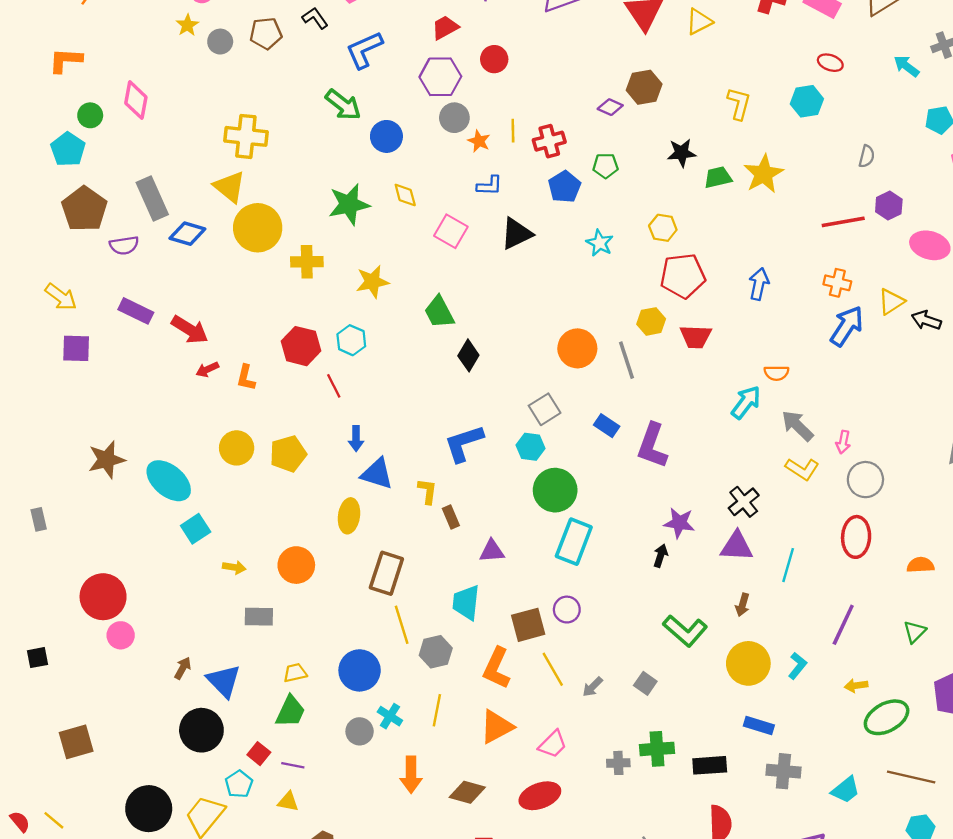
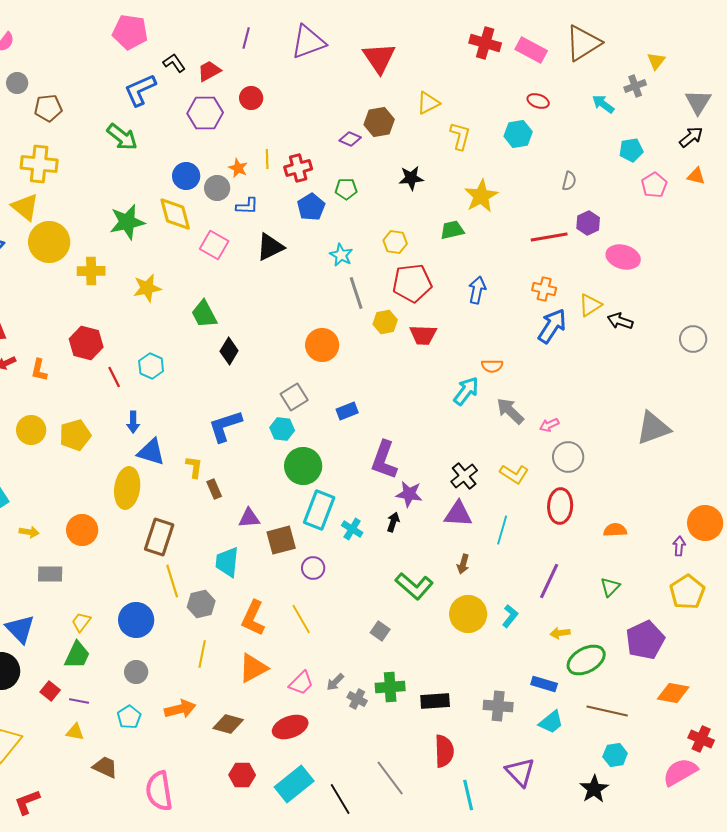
black L-shape: (315, 18) -> (174, 63), moved
yellow triangle: (699, 22) -> (428, 103), moved
brown pentagon: (266, 33) -> (48, 108), moved
gray circle: (454, 118) -> (217, 188), moved
blue circle: (386, 136) -> (186, 176), moved
green trapezoid: (718, 177) -> (452, 230), moved
yellow diamond: (405, 195) -> (175, 214), size x1.6
cyan hexagon: (351, 340) -> (151, 366), moved
gray line: (627, 360) -> (356, 293), moved
blue rectangle: (607, 426) -> (347, 411), turned -55
pink arrow: (843, 442) -> (549, 425), turned 54
purple L-shape: (652, 446) -> (384, 460), moved
yellow L-shape: (802, 469) -> (514, 474), moved
yellow ellipse: (349, 516) -> (127, 488), size x1.4
brown square: (528, 625) -> (281, 540), moved
yellow trapezoid: (295, 673) -> (81, 622), turned -40
gray arrow: (593, 687) -> (335, 682), moved
cyan cross: (390, 716) -> (352, 529), moved
blue rectangle: (759, 725) -> (544, 684), moved
gray cross: (618, 763) -> (357, 699), turned 30
orange arrow: (411, 775) -> (180, 709), turned -104
cyan pentagon: (239, 784) -> (129, 717), moved

